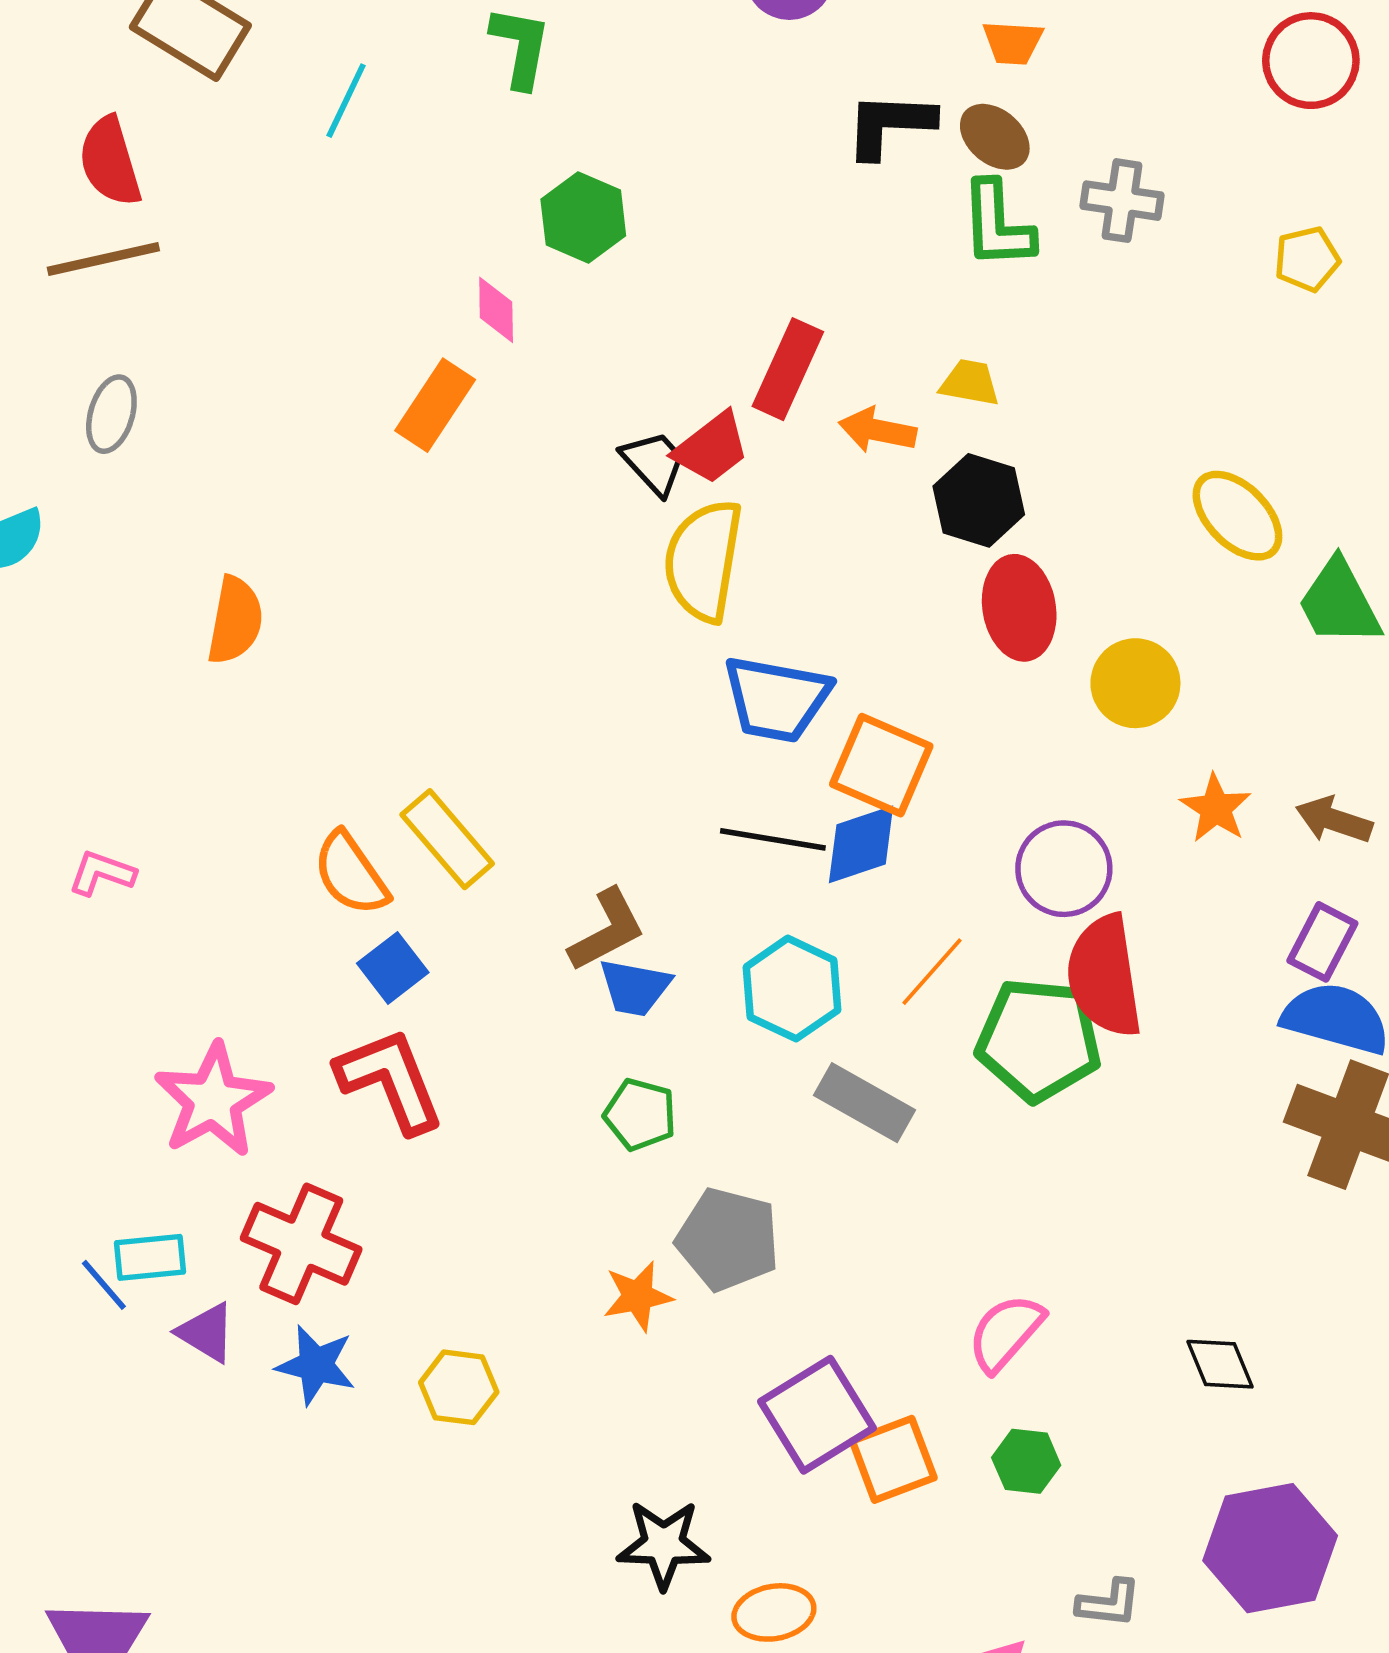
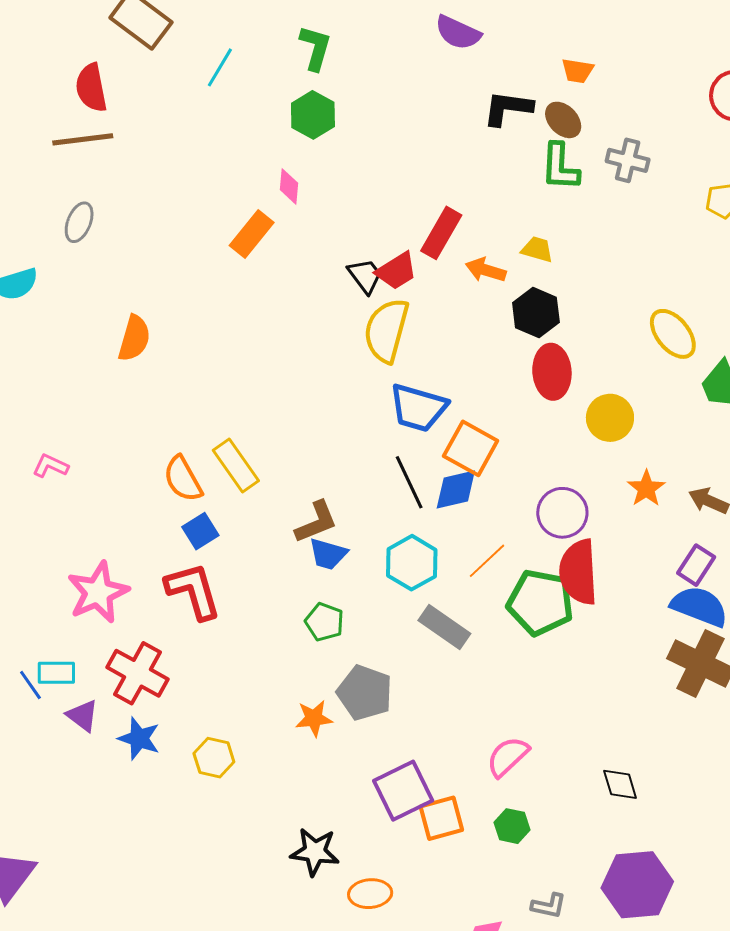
green hexagon: (583, 218) -> (313, 115), moved
black line: (773, 839) -> (409, 482), turned 50

